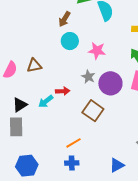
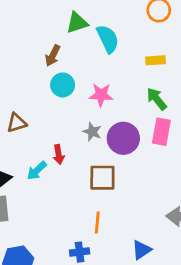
red arrow: (63, 91) -> (59, 155), turned 88
brown square: (93, 111) -> (102, 178), turned -30
orange line: (73, 143) -> (97, 223), moved, turned -49

